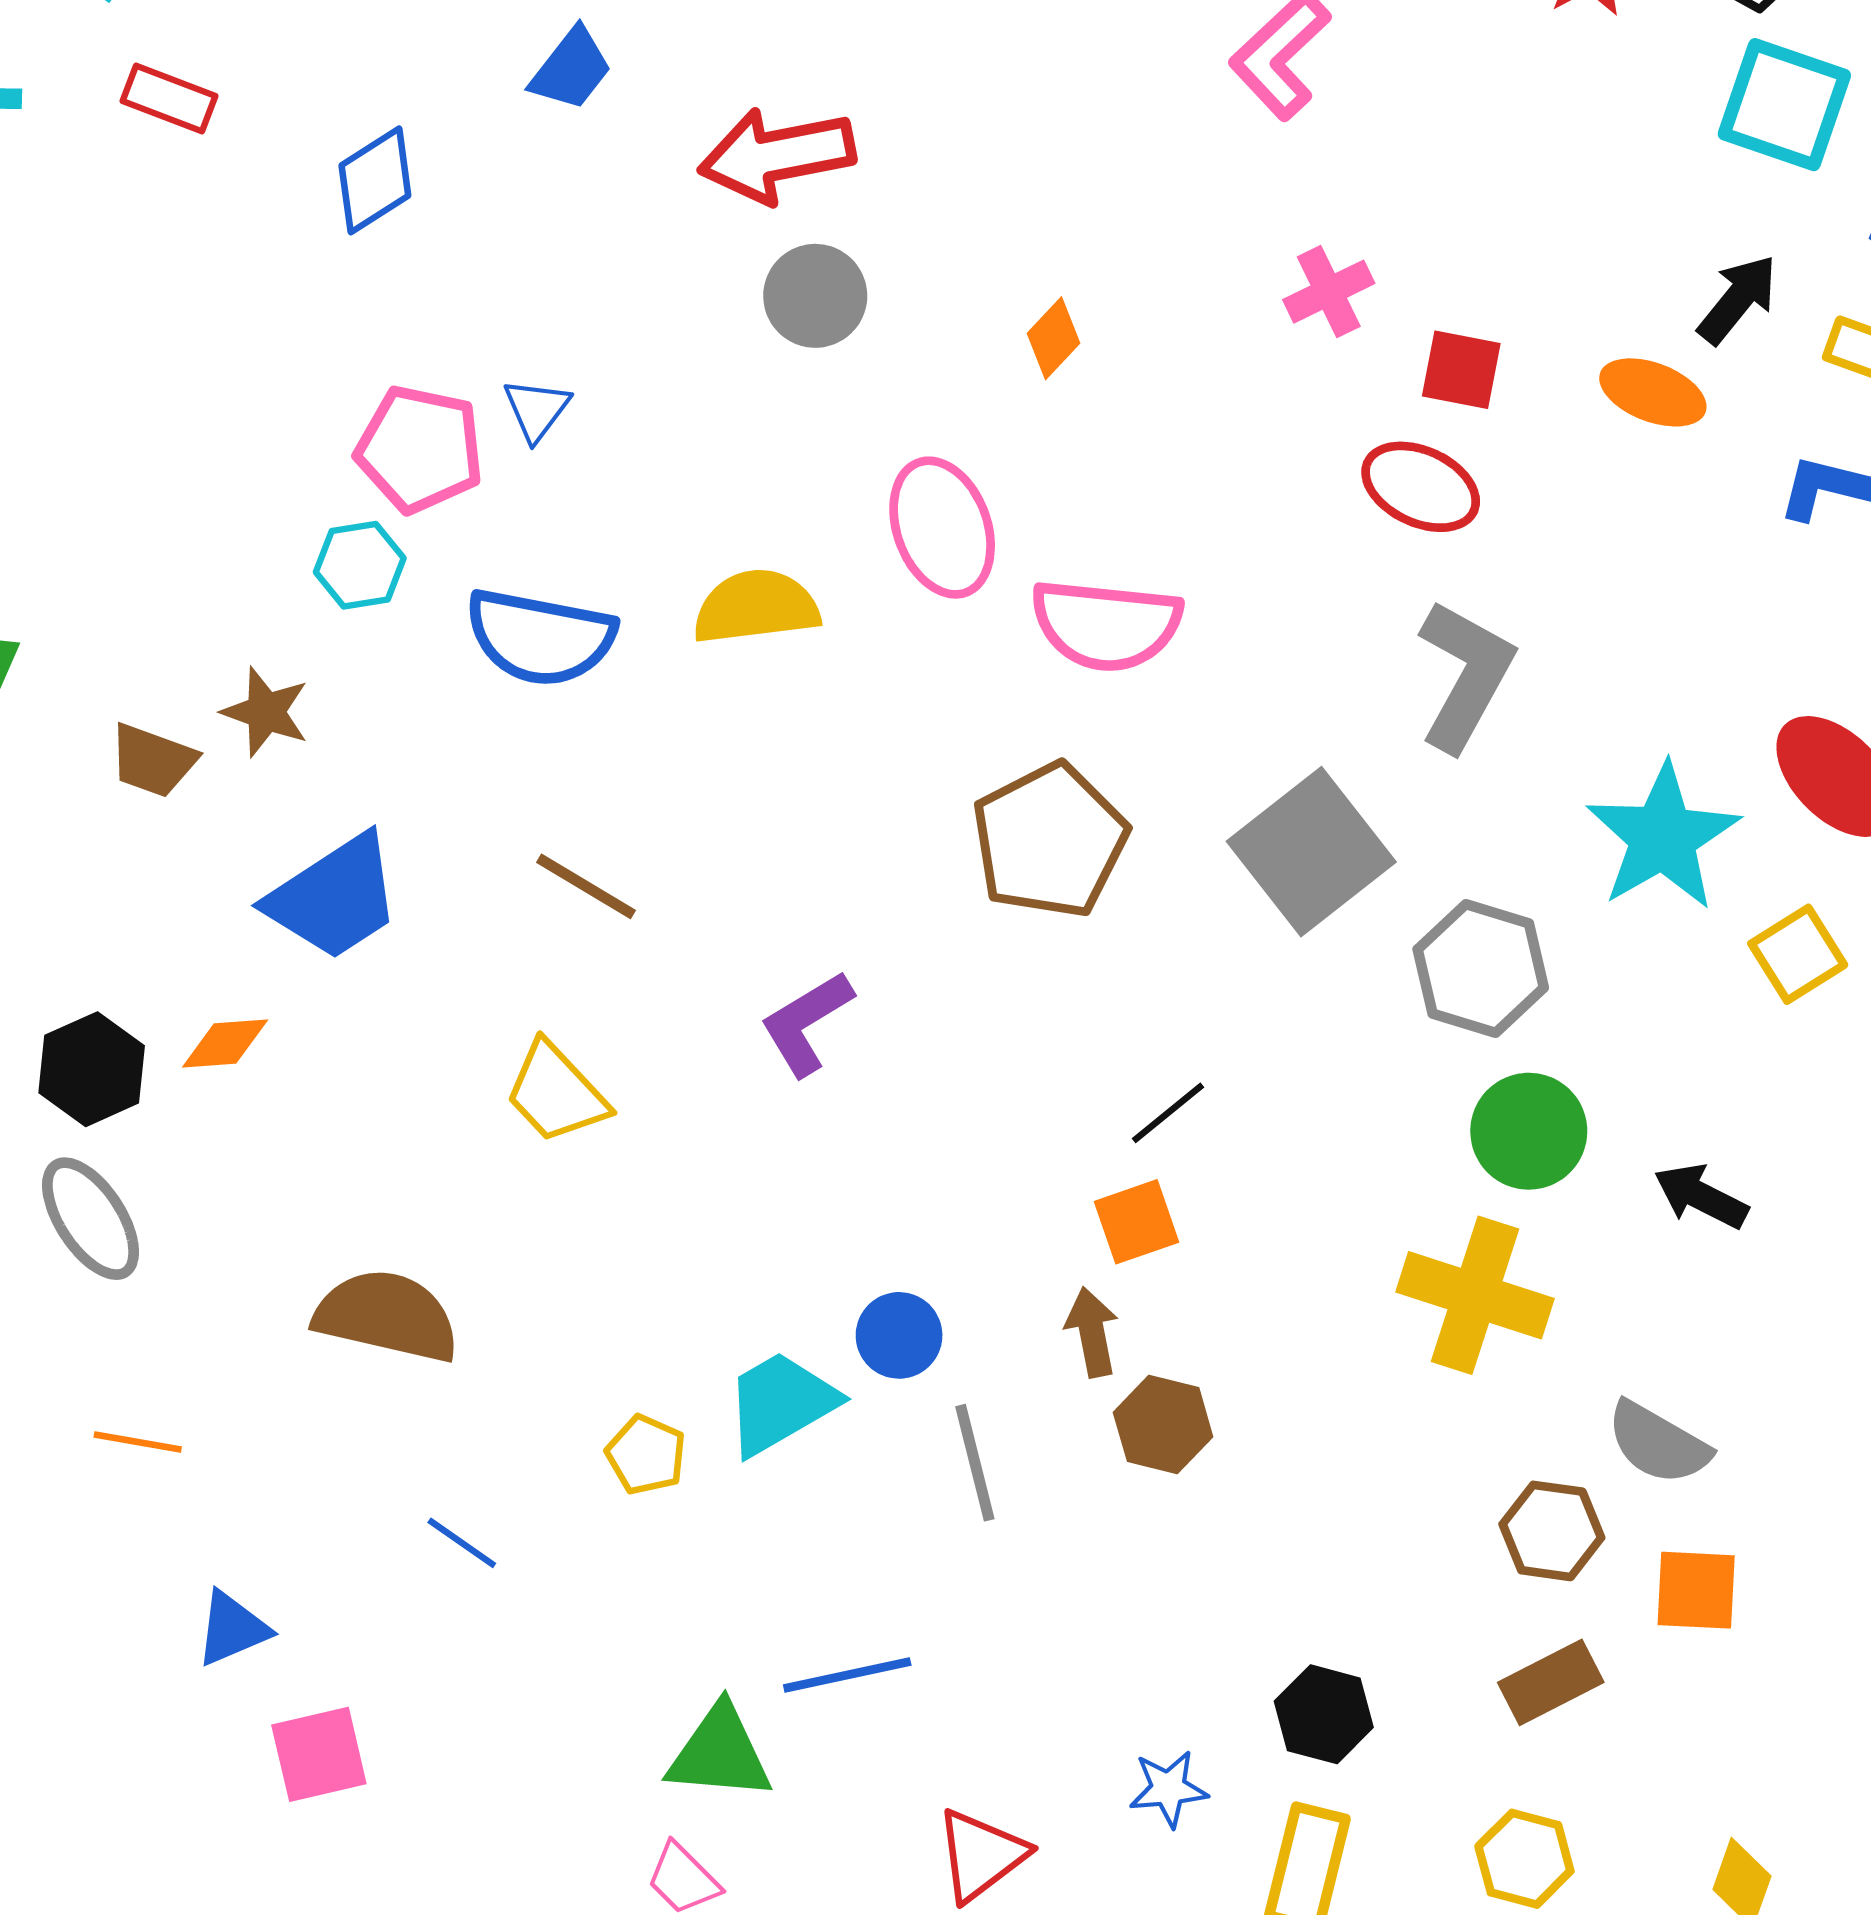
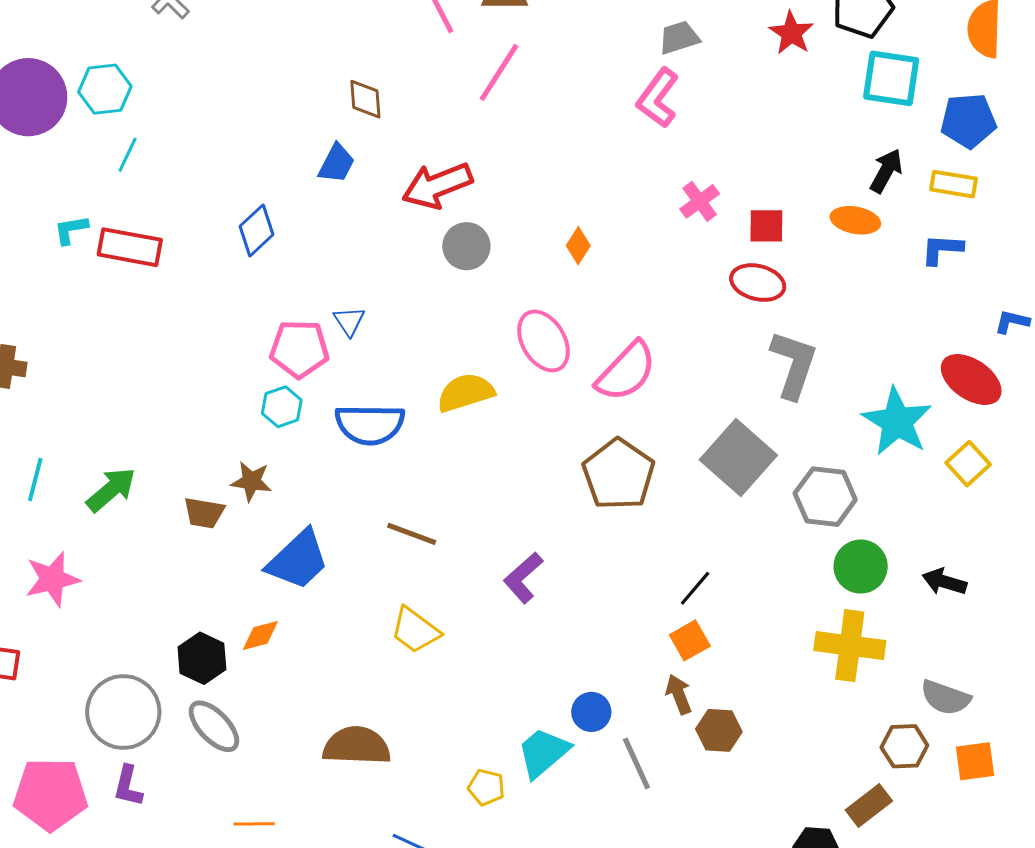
red rectangle: (169, 99) -> (130, 247), moved, size x1.5
pink semicircle: (1106, 625) -> (626, 371), turned -42
brown rectangle: (1551, 1682) -> (869, 805), moved

